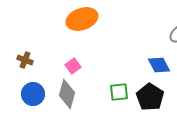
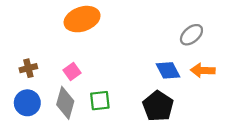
brown cross: (25, 60) -> (28, 68), moved, turned -35
green square: (119, 92) -> (100, 101), moved

